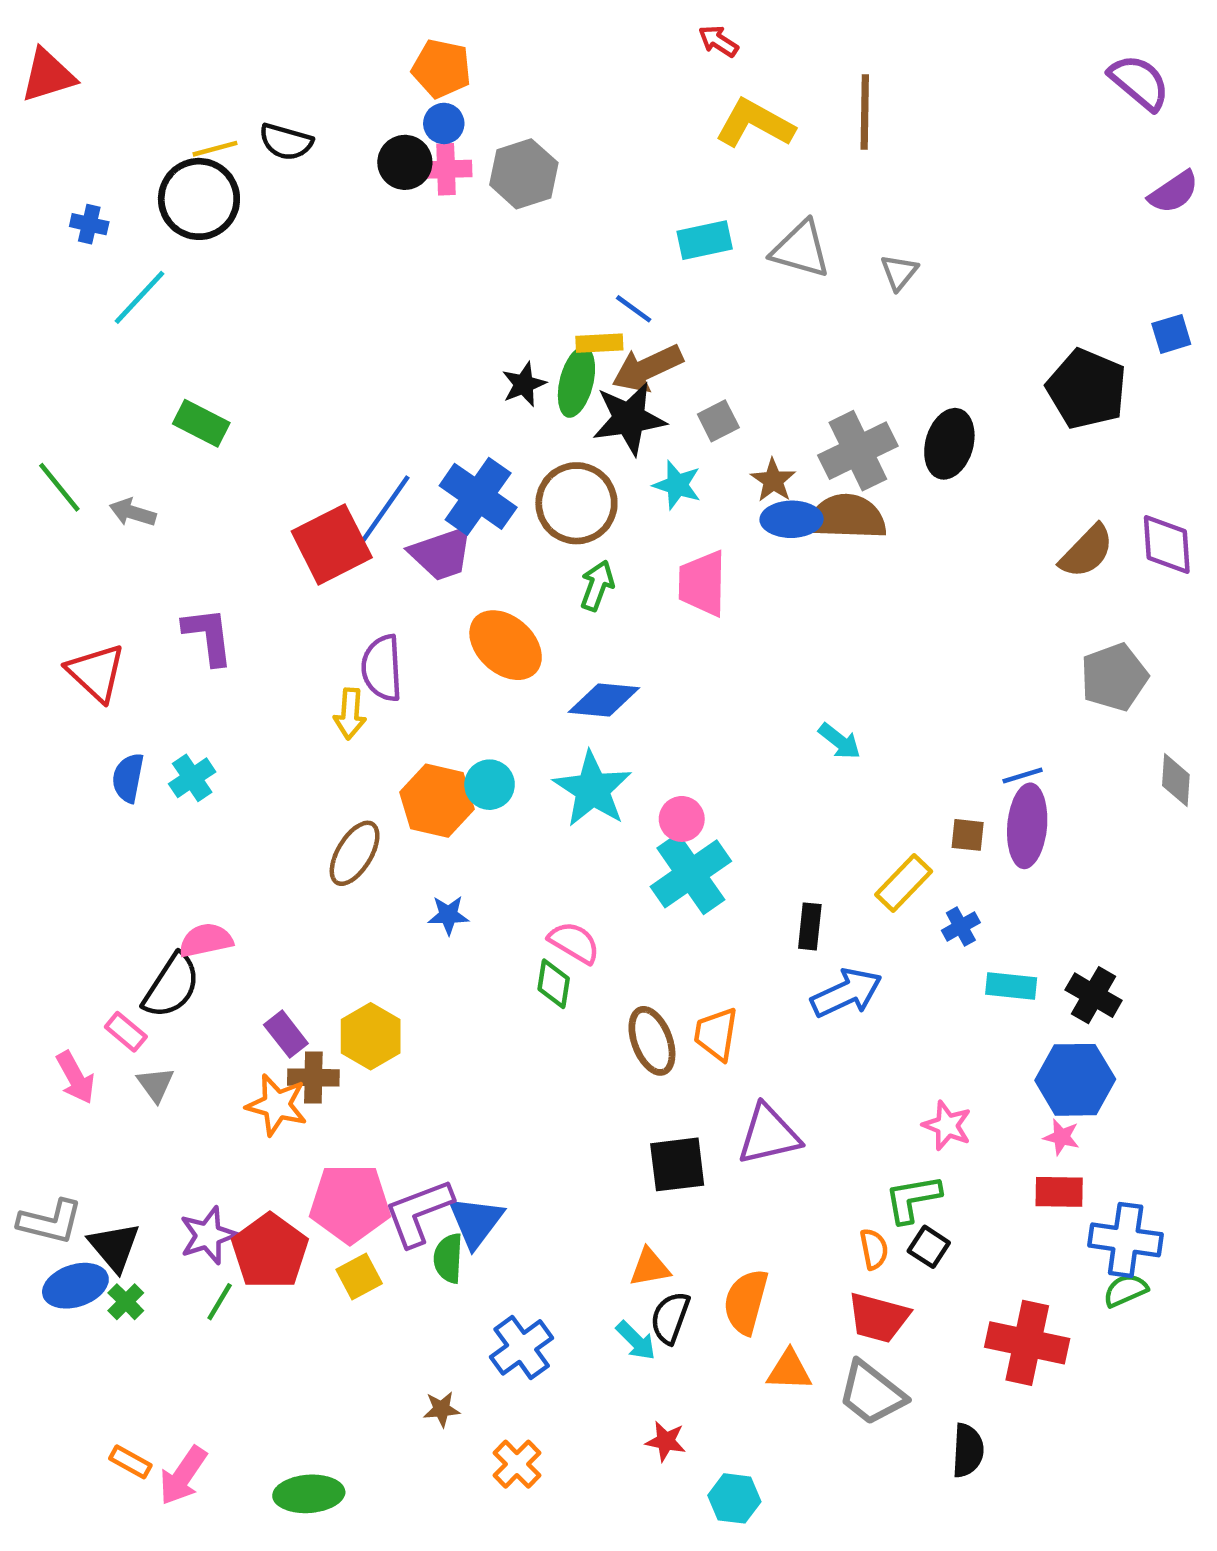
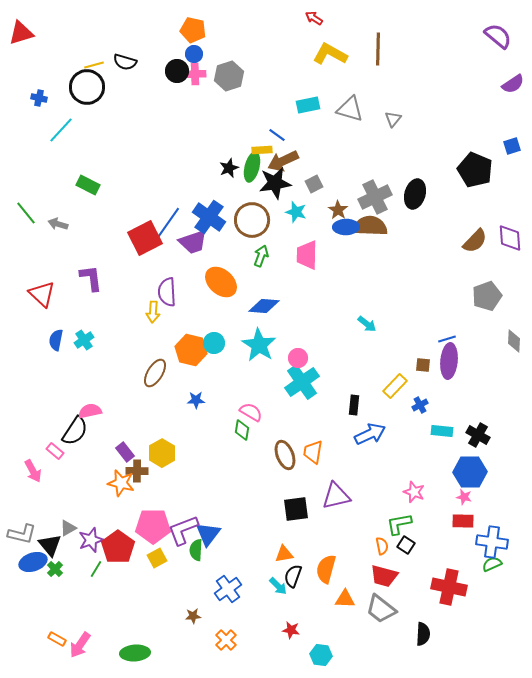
gray triangle: (156, 1084) -> (68, 528), moved, turned 36

